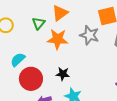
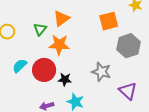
gray star: (89, 35) -> (101, 72), moved
red circle: (31, 79) -> (44, 70), moved

